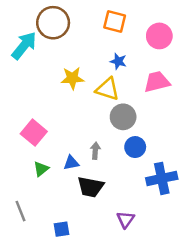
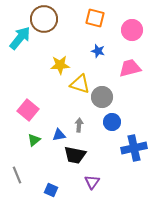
yellow triangle: (107, 89) -> (80, 84), moved
purple triangle: (126, 219) -> (92, 182), moved
blue square: (62, 229) -> (51, 190), turned 32

